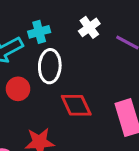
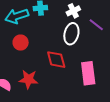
white ellipse: (50, 66) -> (71, 34), moved

